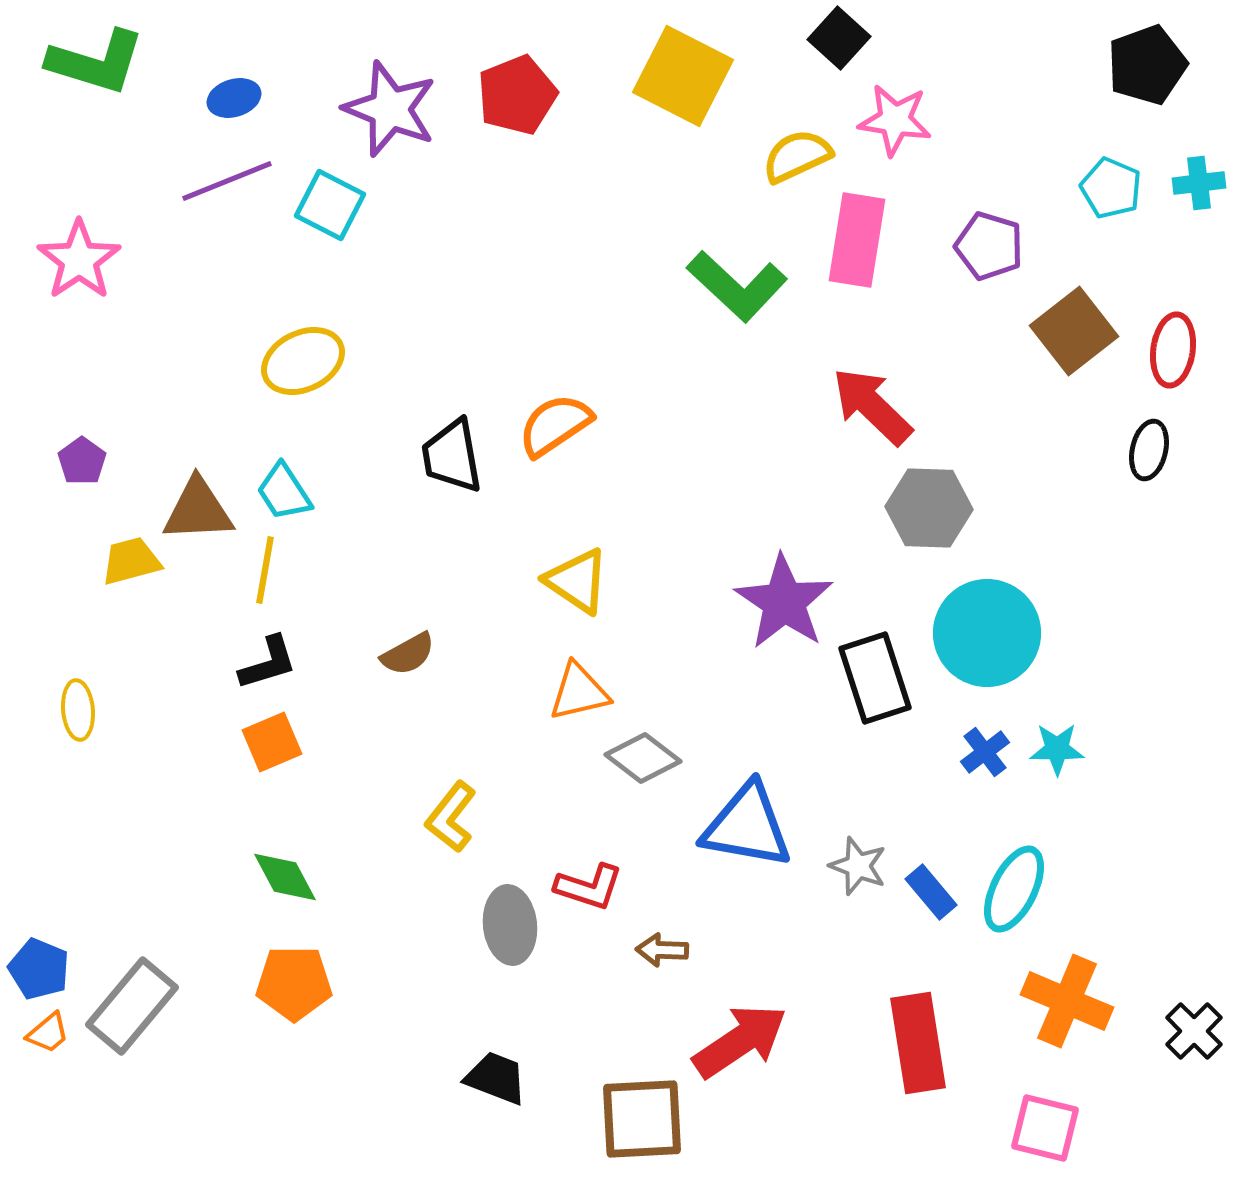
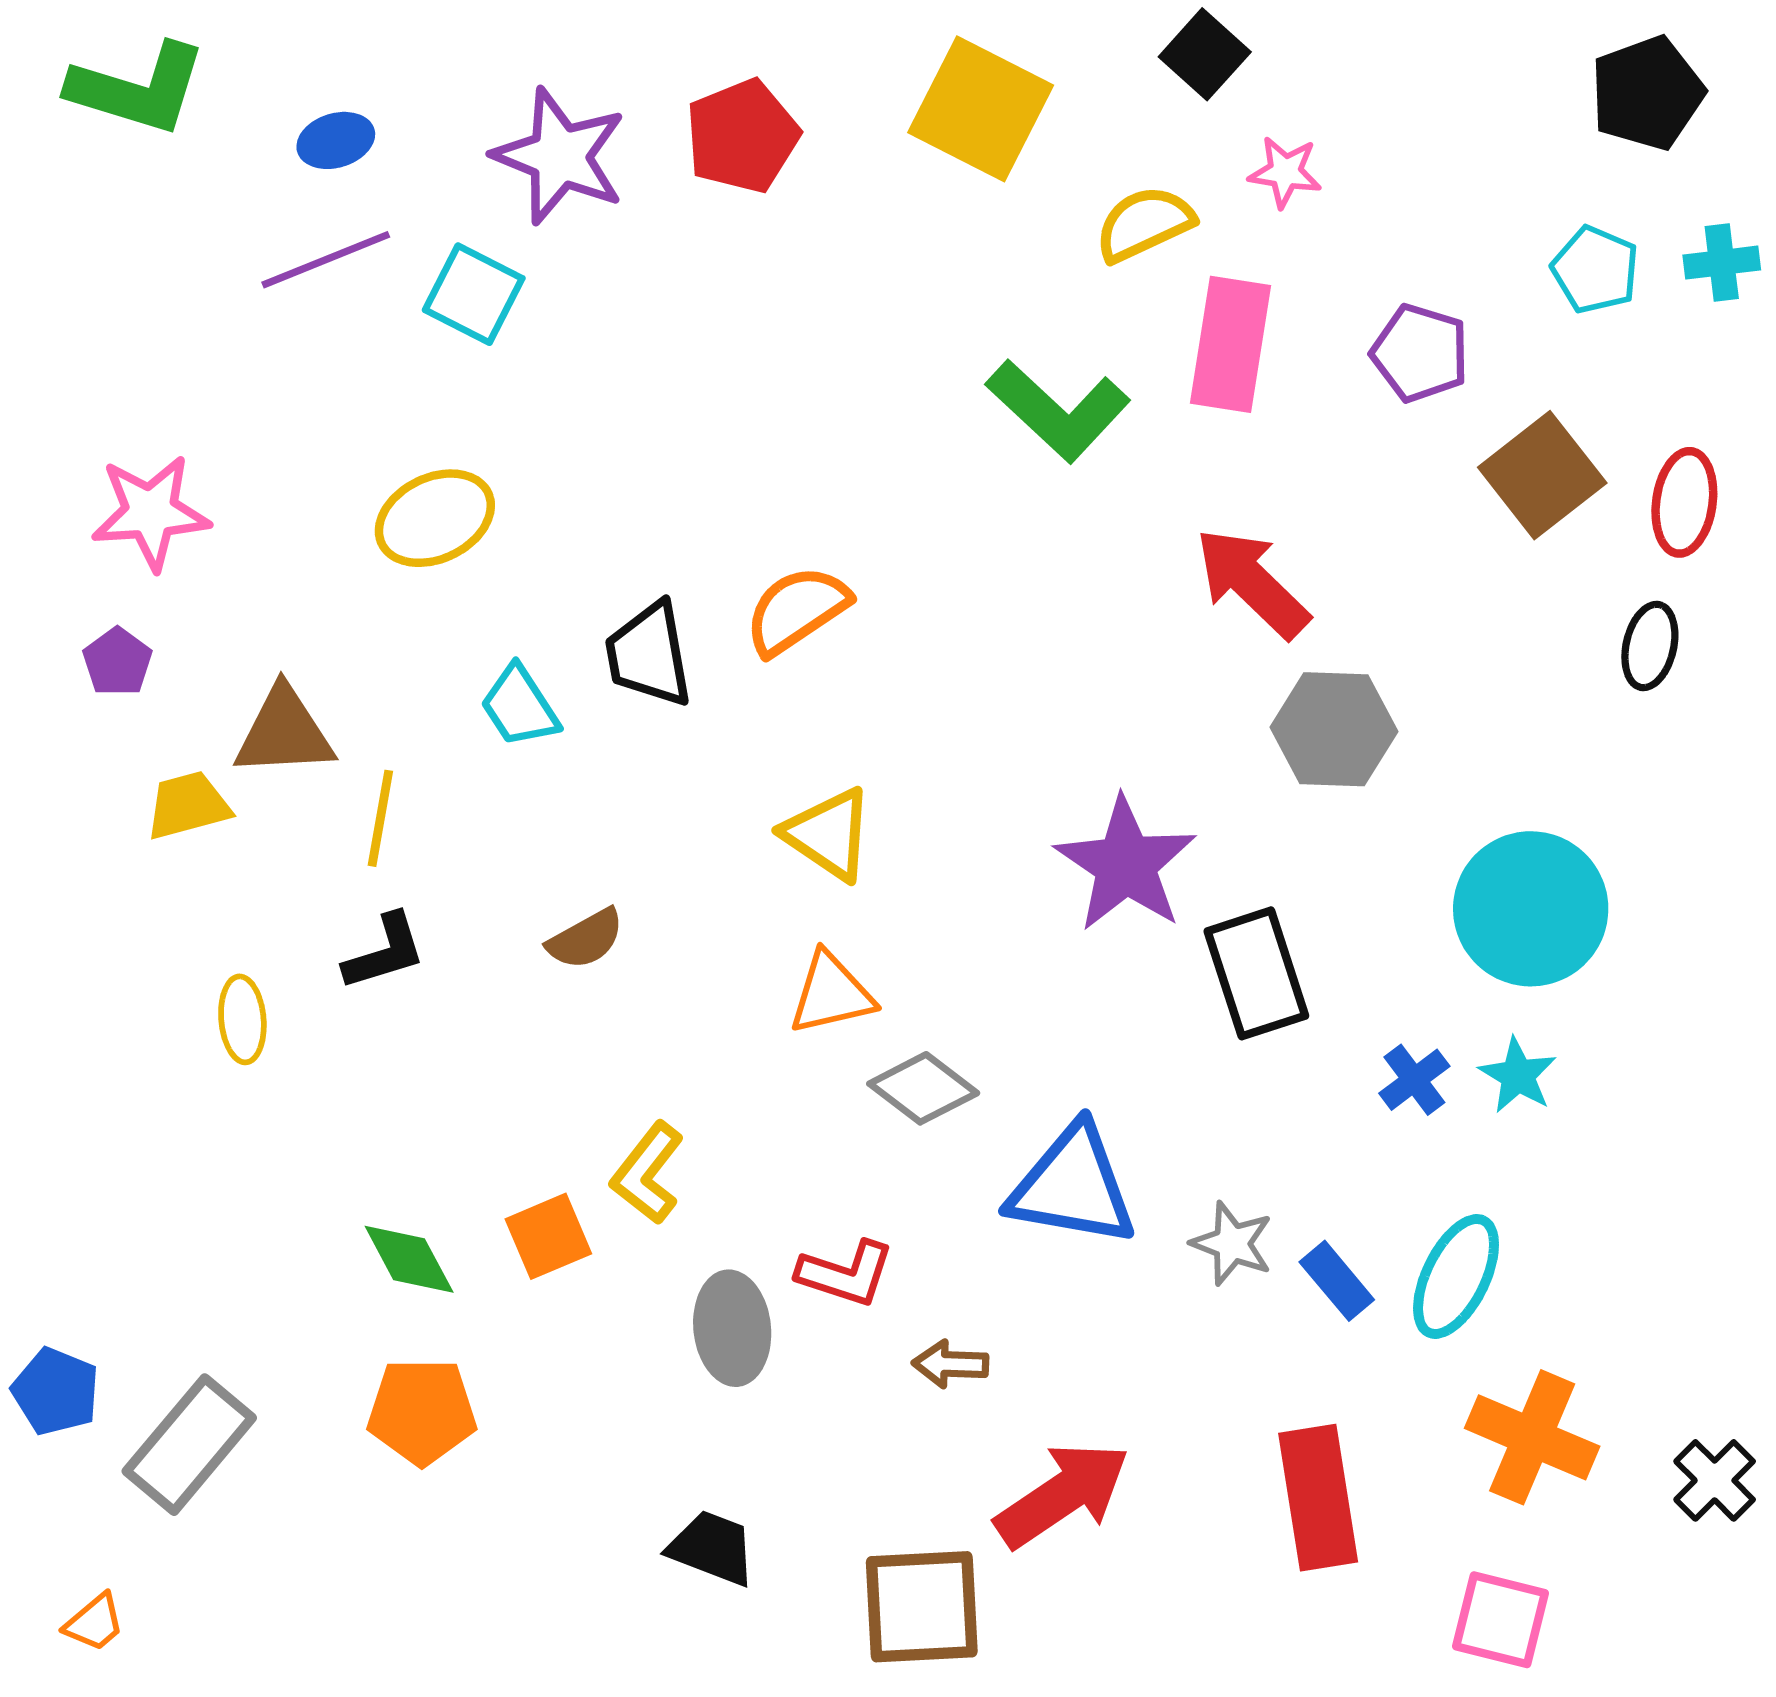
pink star: (895, 120) -> (1285, 172), size x0.7
pink star: (79, 260) -> (151, 512), moved, turned 30
cyan trapezoid: (284, 492) -> (520, 706), moved
cyan circle: (987, 633) -> (1531, 909), moved
yellow ellipse: (78, 710) -> (242, 1019), moved
orange square: (272, 742) -> (548, 1236), moved
cyan star: (1057, 749) -> (1518, 1075), turned 30
orange trapezoid: (48, 1033) -> (94, 1623), moved

